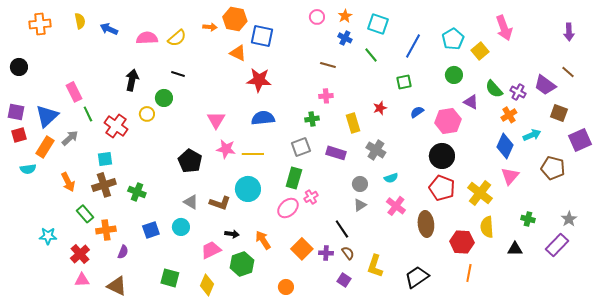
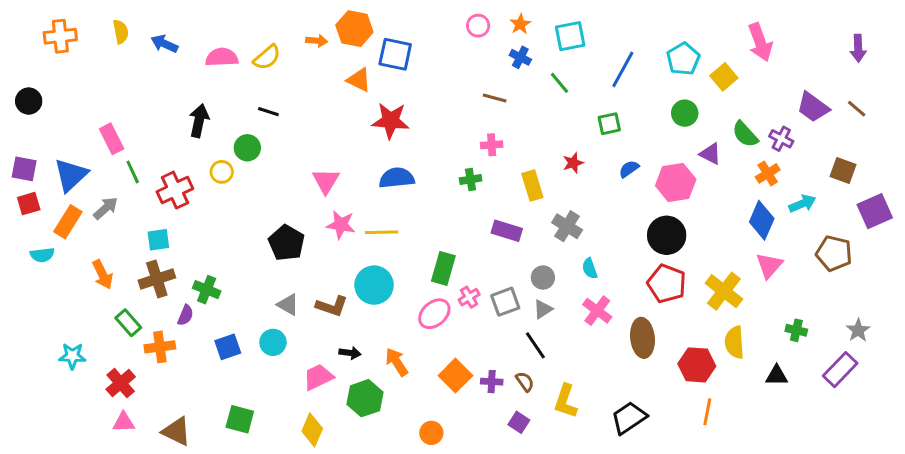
cyan square: (378, 24) -> (570, 36), turned -30
purple trapezoid: (545, 85) -> (813, 107), moved
red cross: (116, 126) -> (175, 190), turned 30
gray square: (301, 147) -> (505, 302), moved
cyan semicircle: (391, 178) -> (590, 268), turned 88
black line: (342, 229) -> (535, 345), moved
purple semicircle: (123, 252) -> (186, 315), moved
green square: (170, 278) -> (240, 419), moved

